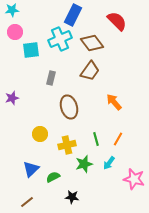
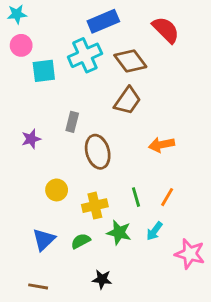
blue rectangle: (73, 15) -> (103, 21), turned 40
gray rectangle: (51, 78) -> (72, 122), moved
purple star: (12, 98) -> (31, 139), moved
orange arrow: (114, 102) -> (162, 145), turned -60
green star: (84, 164) -> (119, 233), turned 30
green semicircle: (53, 177) -> (81, 241), moved
brown line: (27, 202) -> (38, 286), turned 48

